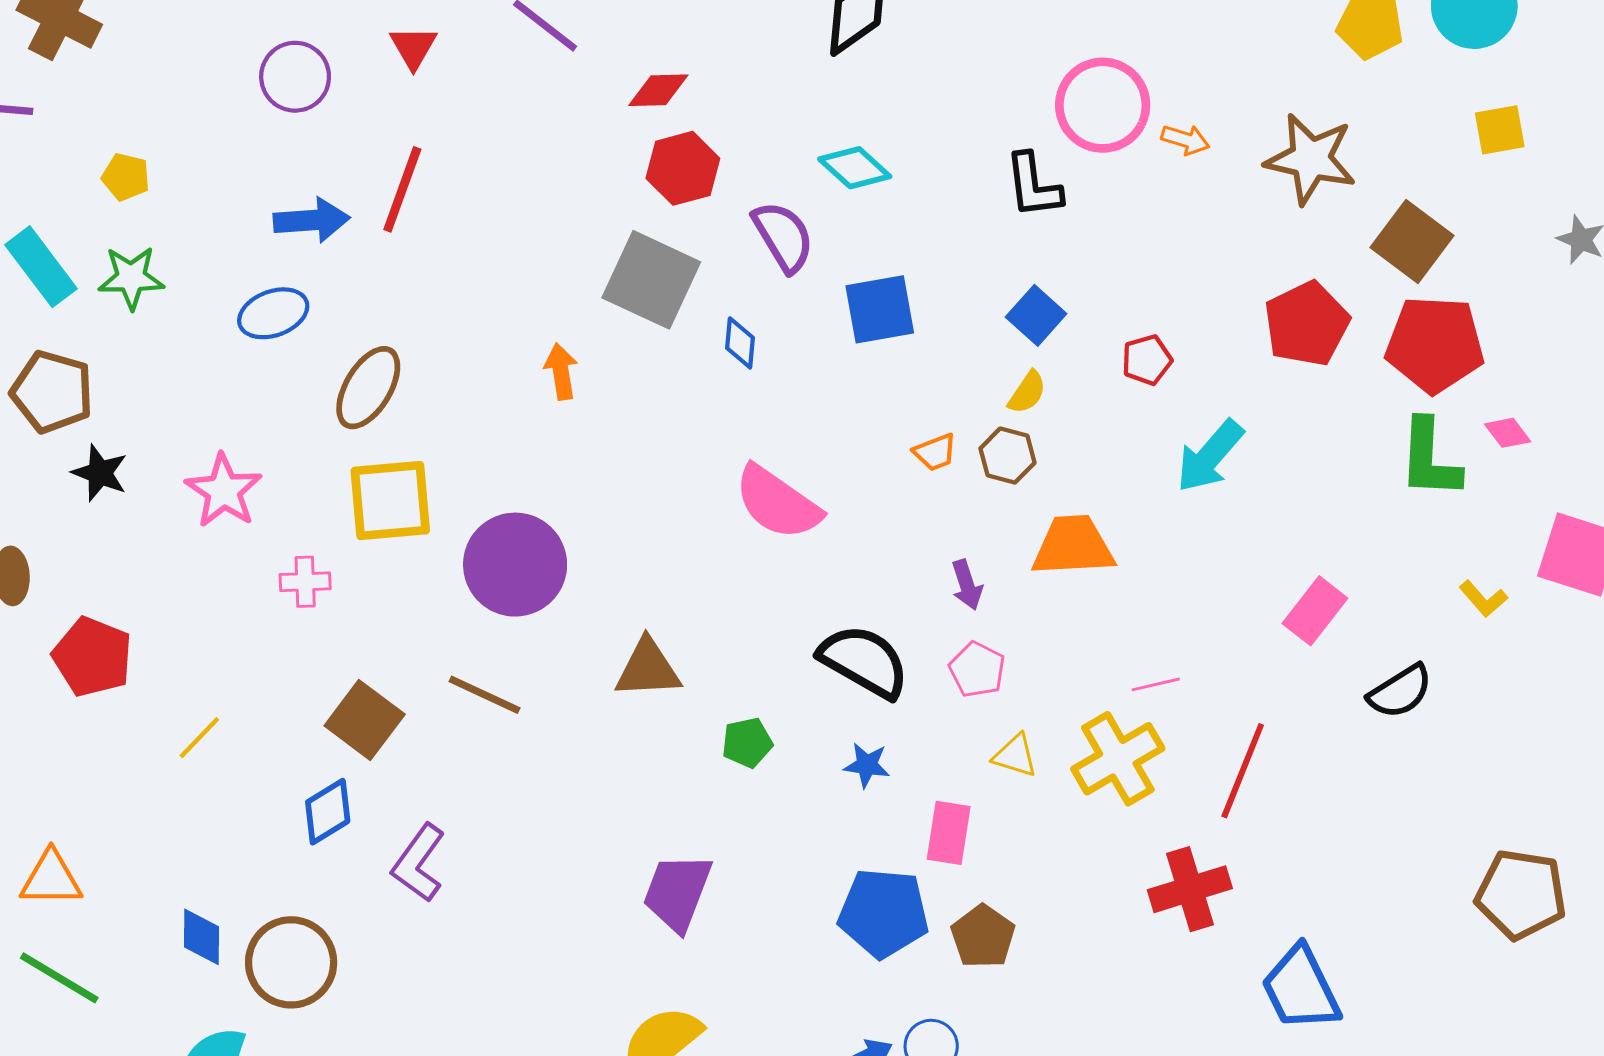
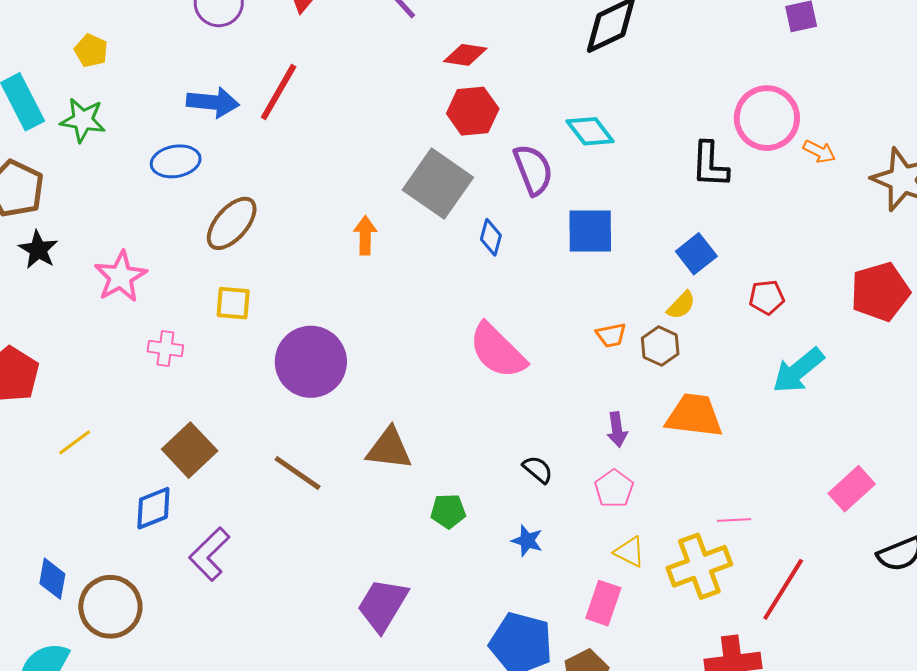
yellow square: (390, 501) -> (233, 303), size x0.6
black semicircle: (864, 661) -> (538, 469), size x0.5
brown line: (485, 695) -> (298, 473), moved
pink rectangle: (949, 833) -> (603, 603), moved

